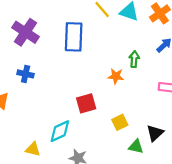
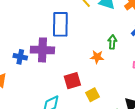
purple cross: (26, 32) -> (42, 50), moved, turned -30
yellow square: (120, 122) -> (93, 95), moved

